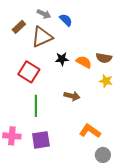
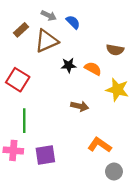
brown semicircle: (104, 58) -> (115, 50), moved
red square: (29, 72) -> (18, 80), moved
yellow star: (106, 81) -> (117, 90), size x1.5
green line: (36, 106) -> (24, 121), moved

